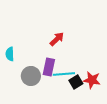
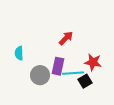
red star: (92, 80) -> (93, 62), moved

